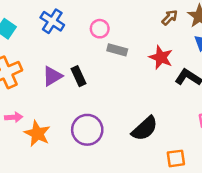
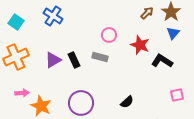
pink circle: (100, 29) -> (109, 35), moved
gray rectangle: (117, 50) -> (100, 57), moved
black semicircle: (145, 129) -> (127, 102), size x0.6

